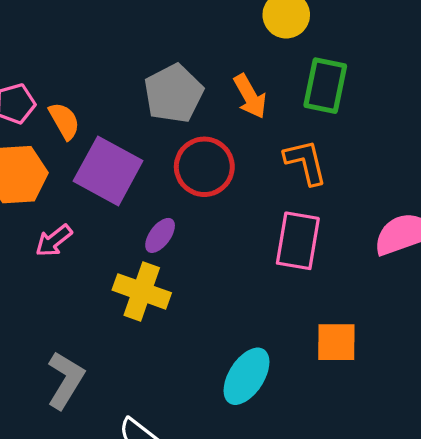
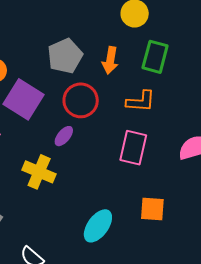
orange arrow: (250, 96) -> (110, 60), turned 36
orange L-shape: (306, 162) -> (141, 101), turned 104
purple ellipse: (160, 235) -> (64, 136), moved

